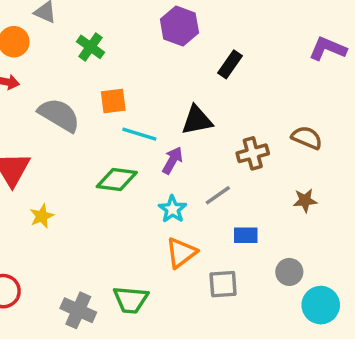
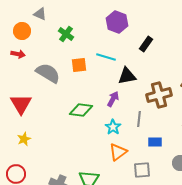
cyan line: (139, 134) -> (106, 57), moved
brown cross: (253, 153) -> (159, 95), size x1.4
gray line: (218, 195) -> (139, 119), turned -49
yellow star: (42, 216) -> (24, 139), moved

